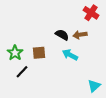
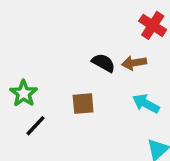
brown square: (39, 53) -> (83, 104), moved
cyan arrow: (70, 55) -> (146, 104), moved

